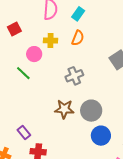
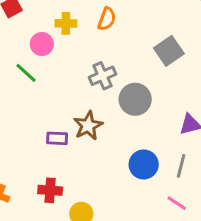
brown star: (64, 109) -> (88, 126), turned -30
gray circle: (91, 111) -> (135, 99), moved
purple rectangle: (24, 132) -> (57, 138), moved, turned -48

